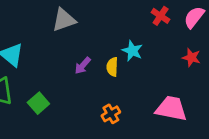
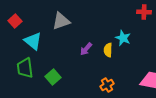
red cross: (161, 16) -> (144, 12), turned -32
gray triangle: (64, 20) -> (61, 21), moved

